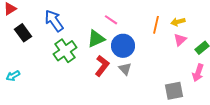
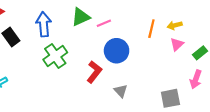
pink line: (111, 20) -> (104, 23), turned -56
blue arrow: (54, 21) -> (44, 24), turned 30
green triangle: (96, 39) -> (81, 17), moved
gray triangle: (125, 69) -> (121, 91), moved

